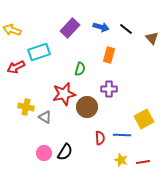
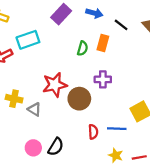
black line: (126, 29) -> (121, 25), moved
green semicircle: (80, 69) -> (83, 48), moved

